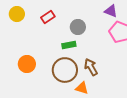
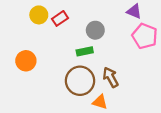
yellow circle: (17, 14) -> (39, 15), moved
orange circle: (27, 64) -> (26, 61), moved

